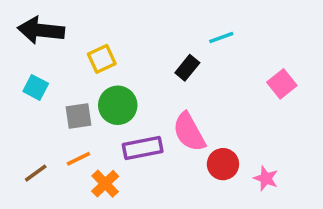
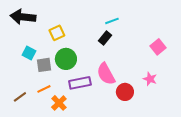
cyan line: (221, 37) -> (112, 21), moved
cyan square: (36, 87) -> (29, 53), moved
pink star: (266, 178) -> (150, 79), moved

